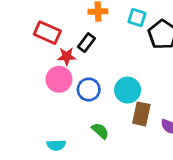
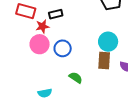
black rectangle: (86, 43) -> (56, 14), turned 48
cyan circle: (128, 90) -> (108, 42), moved

